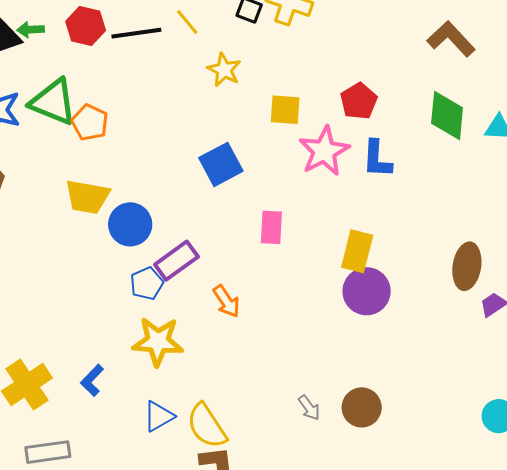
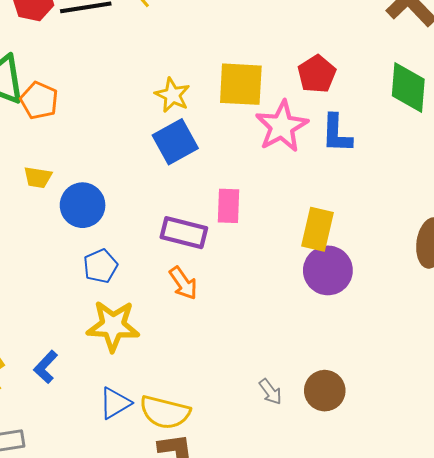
yellow star: (224, 70) -> (172, 95), moved
yellow square: (285, 110) -> (241, 84), size x1.4
yellow trapezoid: (87, 197) -> (38, 177), size x0.6
purple rectangle: (176, 261) -> (184, 233), moved, turned 51
yellow semicircle: (207, 426) -> (165, 412), turned -42

